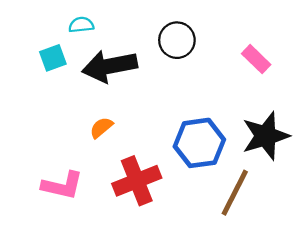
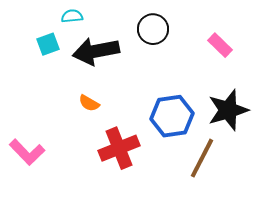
orange semicircle: (101, 128) -> (89, 103), turned -110
pink L-shape: (62, 186) -> (27, 152), moved, turned 33

